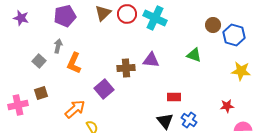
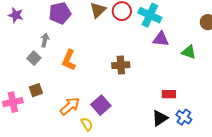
gray arrow: (58, 46) -> (45, 40), moved
purple triangle: (151, 60) -> (161, 39), moved
purple square: (104, 89) -> (101, 105), moved
black triangle: (165, 121) -> (160, 118), turned 36

